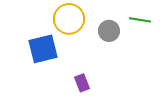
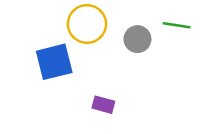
purple rectangle: (82, 83) -> (103, 105), turned -54

